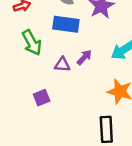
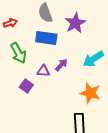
purple square: (42, 98) -> (26, 86), moved, turned -32

